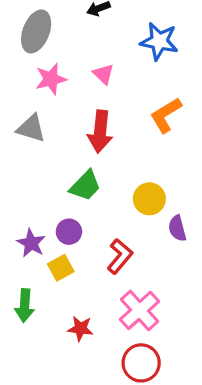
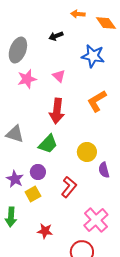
gray triangle: (31, 128) -> (15, 134), moved
pink cross: (140, 310) -> (96, 220), moved

